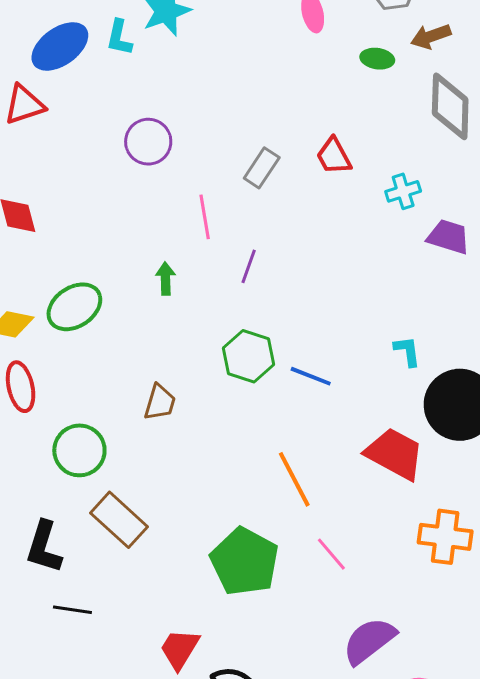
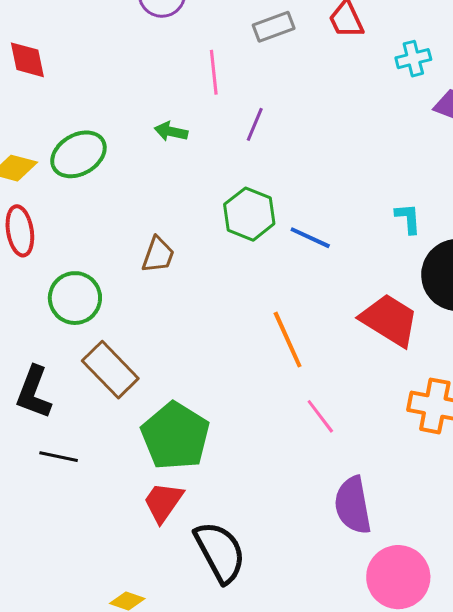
gray rectangle: (262, 168) -> (274, 27), turned 33
green arrow: (165, 279) -> (171, 132), turned -80
green pentagon: (245, 562) -> (175, 436), moved
purple semicircle: (369, 641) -> (353, 505), turned -66

